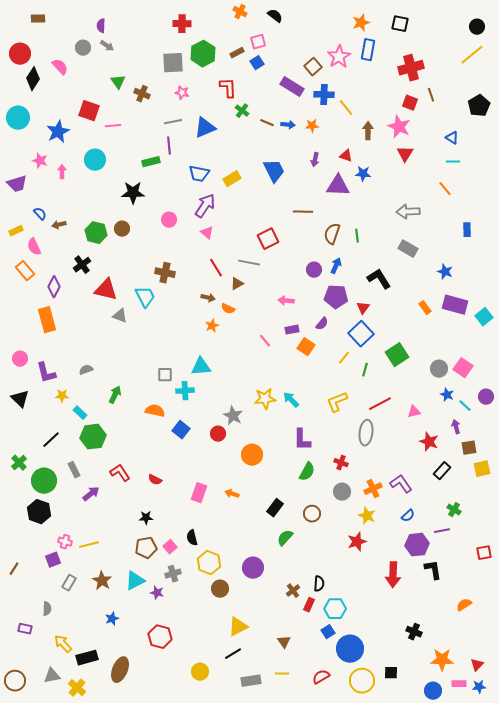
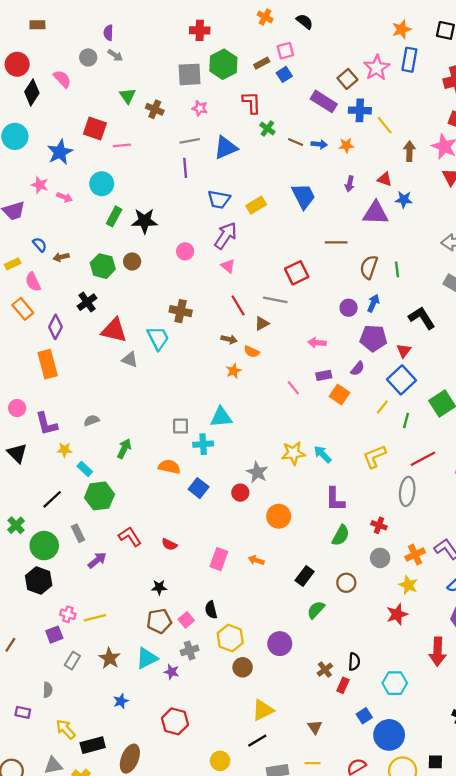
green rectangle: (151, 162) -> (114, 216), moved, turned -48
pink arrow: (62, 172) -> (64, 197), turned 112
cyan hexagon: (335, 609) -> (395, 683), moved

